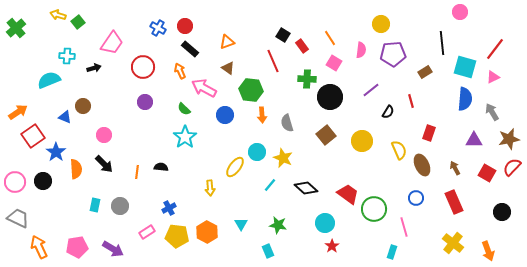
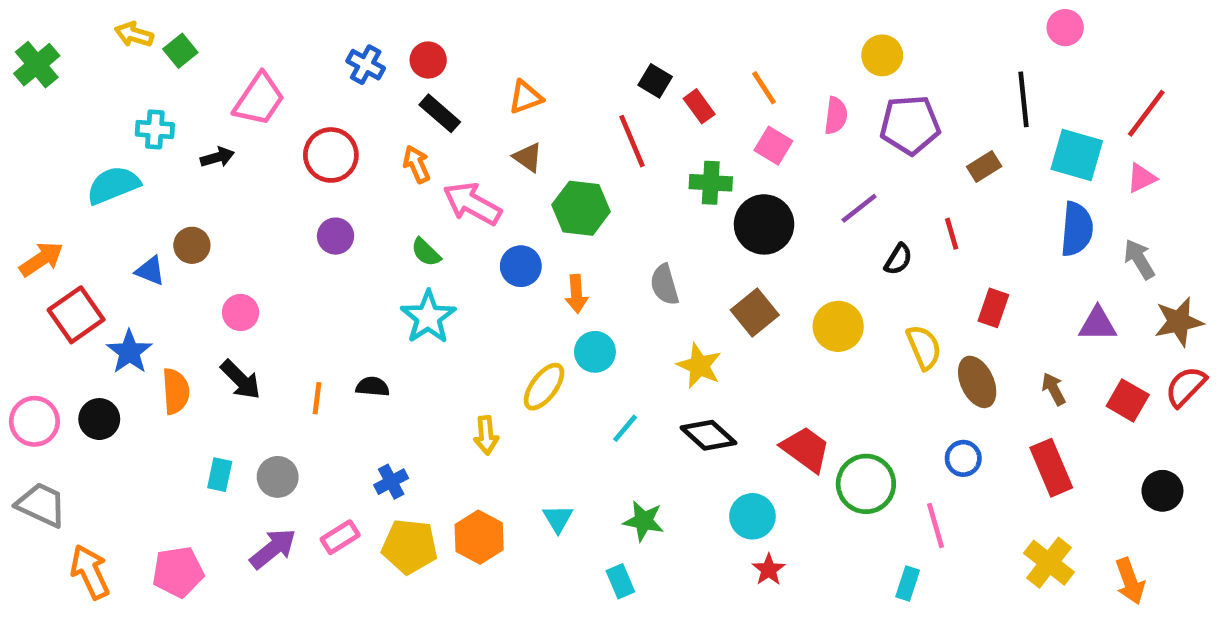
orange arrow: (262, 115) -> (576, 294), moved
yellow star: (283, 158) -> (699, 366), moved
purple arrow: (113, 249) -> (273, 549), moved, turned -70

